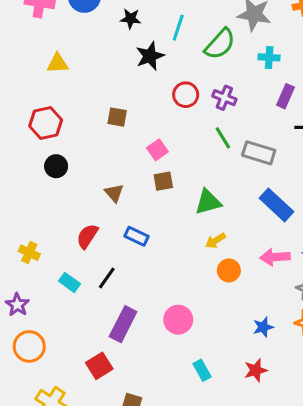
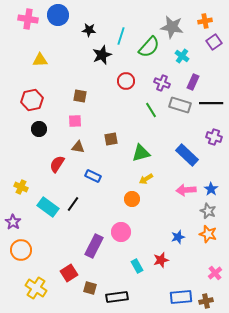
cyan cross: (269, 57) -> (182, 56), turned 32
purple cross: (224, 98) -> (162, 83), moved
pink square: (157, 150) -> (75, 121), moved, turned 32
gray rectangle: (259, 153) -> (180, 105), moved
brown triangle: (114, 193) -> (78, 147), turned -40
red semicircle: (87, 236) -> (57, 164), moved
orange circle: (229, 270) -> (132, 199), moved
cyan rectangle: (69, 282) -> (48, 207), size x1.5
purple rectangle: (123, 324) -> (94, 246), moved
red square: (99, 366) -> (69, 273), moved
red star: (256, 370) -> (161, 260), moved

